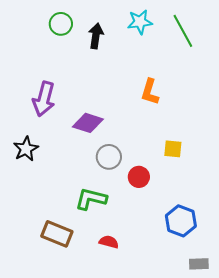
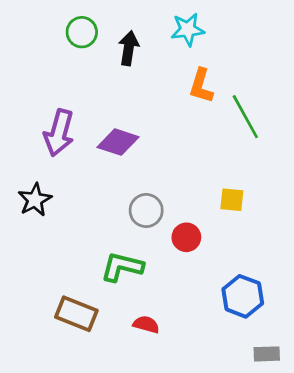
green line: (183, 31) -> (245, 117), moved
orange L-shape: (150, 92) -> (201, 86), moved
purple diamond: (88, 123) -> (118, 142), moved

